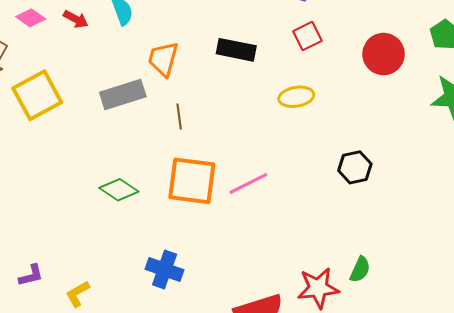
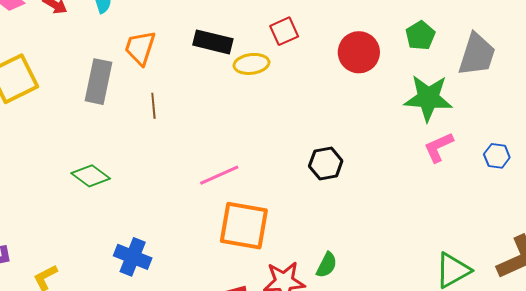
gray rectangle: (123, 94) -> (98, 82), turned -63
yellow ellipse: (296, 97) -> (251, 64), moved
orange square: (192, 181) -> (244, 226), moved

